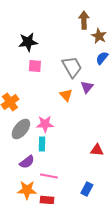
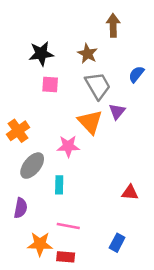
brown star: (99, 36) -> (87, 54), moved
orange triangle: (66, 95) -> (90, 122), size x1.5
pink star: (45, 124) -> (68, 146), moved
purple semicircle: (27, 162) -> (21, 208), moved, turned -42

